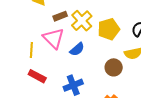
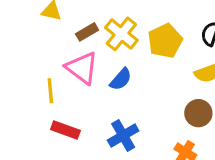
brown circle: (114, 67) -> (198, 113), moved

